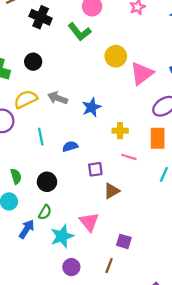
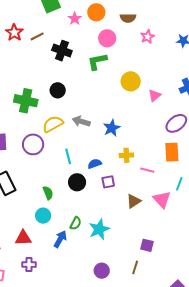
green L-shape: (79, 32) -> (97, 62), turned 120
pink triangle: (142, 74) -> (155, 95), size x0.6
yellow cross: (120, 131) -> (126, 155), moved
purple square: (95, 169) -> (108, 182), moved
black circle: (47, 182) -> (77, 182), moved
pink triangle: (89, 222) -> (162, 199), moved
cyan star: (62, 236) -> (99, 229), moved

